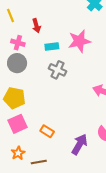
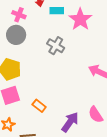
pink star: (79, 41) -> (80, 19), turned -30
cyan rectangle: (52, 46) -> (57, 11), moved

